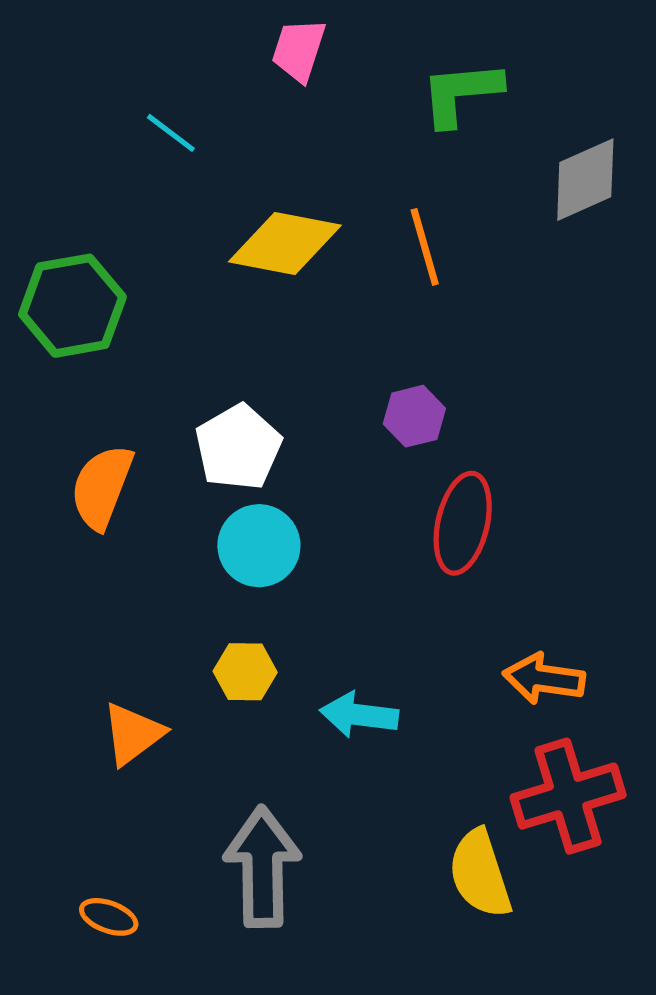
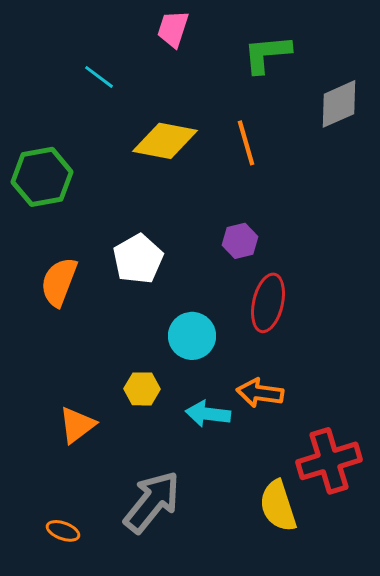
cyan circle: (259, 546) -> (192, 336), moved
orange arrow: (544, 679) -> (260, 393), moved
gray arrow: (262, 867) -> (152, 502), turned 40

